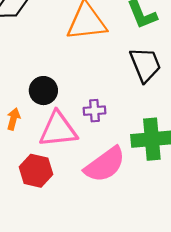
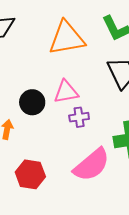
pink triangle: (58, 130) -> (66, 92), moved, size x0.7

